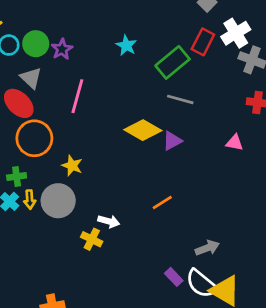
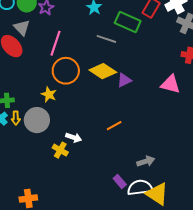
green rectangle: (173, 62) -> (128, 22), turned 60
gray line: (180, 99) -> (106, 39), moved
orange circle: (34, 138) -> (66, 71), moved
pink triangle: (235, 143) -> (170, 84), size x1.5
white semicircle: (201, 284) -> (140, 188), turned 130

